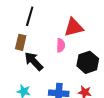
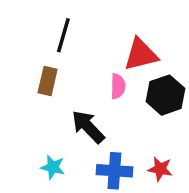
black arrow: (34, 61) -> (88, 127), moved
black hexagon: (88, 62) -> (165, 95), moved

